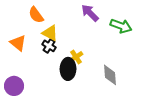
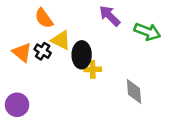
black cross: (49, 46) -> (43, 51), moved
yellow cross: (76, 57) -> (93, 69), turned 32
black ellipse: (68, 69) -> (82, 55), moved

